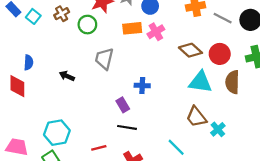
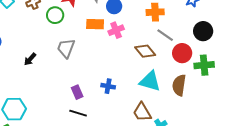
gray line: (223, 18) -> (165, 35), moved
red circle: (220, 54) -> (182, 53), moved
black arrow: (67, 76) -> (30, 59), turned -80
blue cross: (142, 86) -> (108, 86), moved

